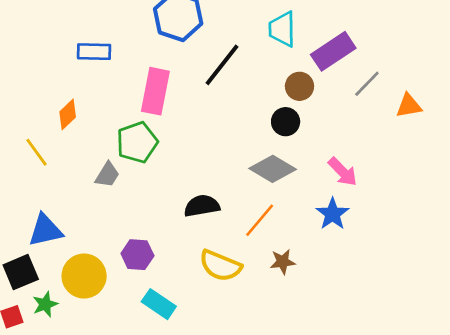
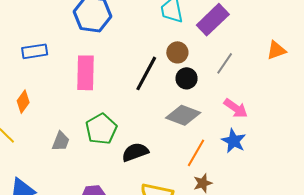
black line: (222, 65) -> (146, 73), moved
gray line: (367, 84) -> (225, 63), moved
brown circle: (299, 86) -> (177, 52), moved
green pentagon: (137, 142) -> (101, 129), moved
orange line: (260, 220) -> (196, 153), moved

